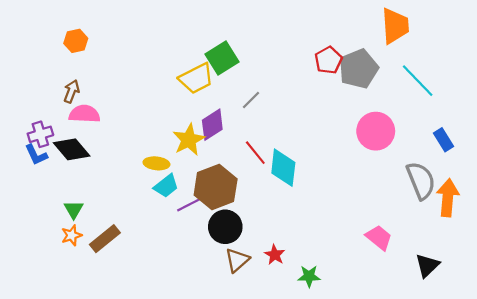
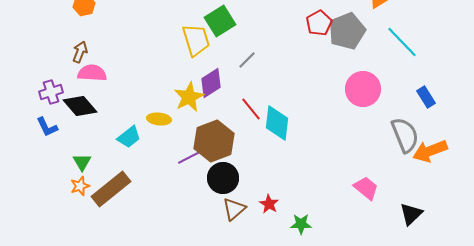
yellow trapezoid: (196, 78) -> (196, 40), turned -80
blue L-shape: (36, 155) -> (47, 127), moved
cyan trapezoid: (166, 186) -> (129, 137), moved
orange arrow: (448, 198) -> (430, 151), turned -116
brown rectangle: (105, 239) -> (111, 189), size x1.4

